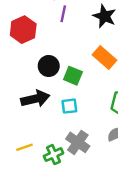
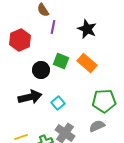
green square: (73, 76) -> (61, 61), moved
cyan square: (69, 106) -> (58, 103), turned -32

